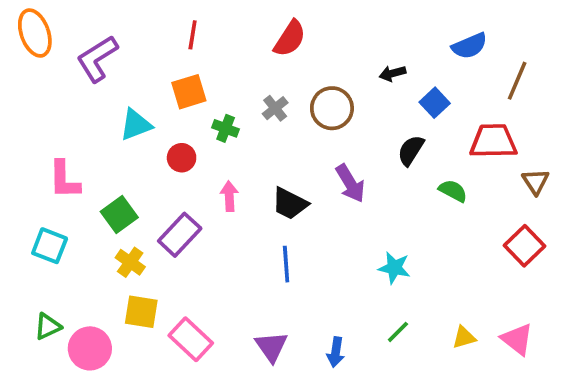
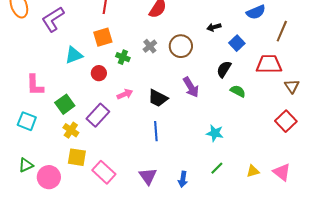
green semicircle: (453, 191) -> (238, 91), moved
pink arrow: (229, 196) -> (125, 94), turned 70

